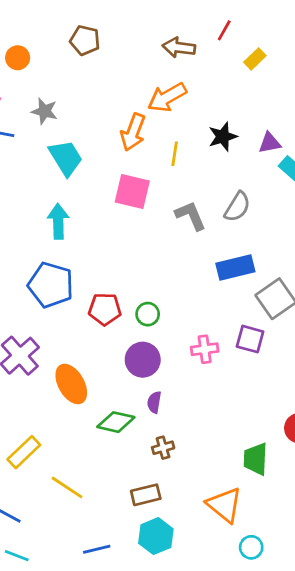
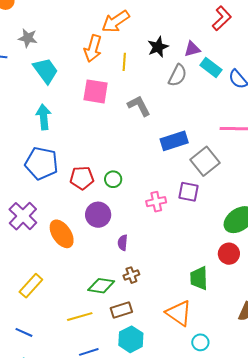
gray semicircle: (237, 207) -> (178, 75), moved
purple circle: (143, 360) -> (98, 215), moved
green diamond: (116, 422) -> (101, 286), moved
yellow line: (67, 487) -> (80, 317), moved, turned -45

